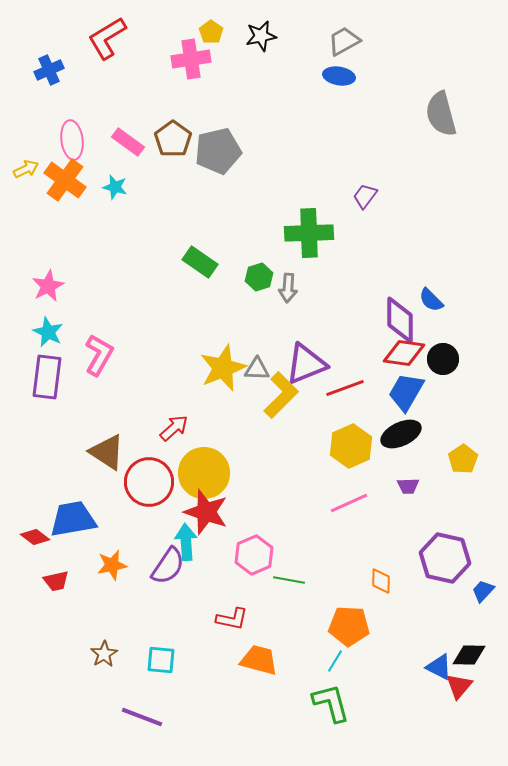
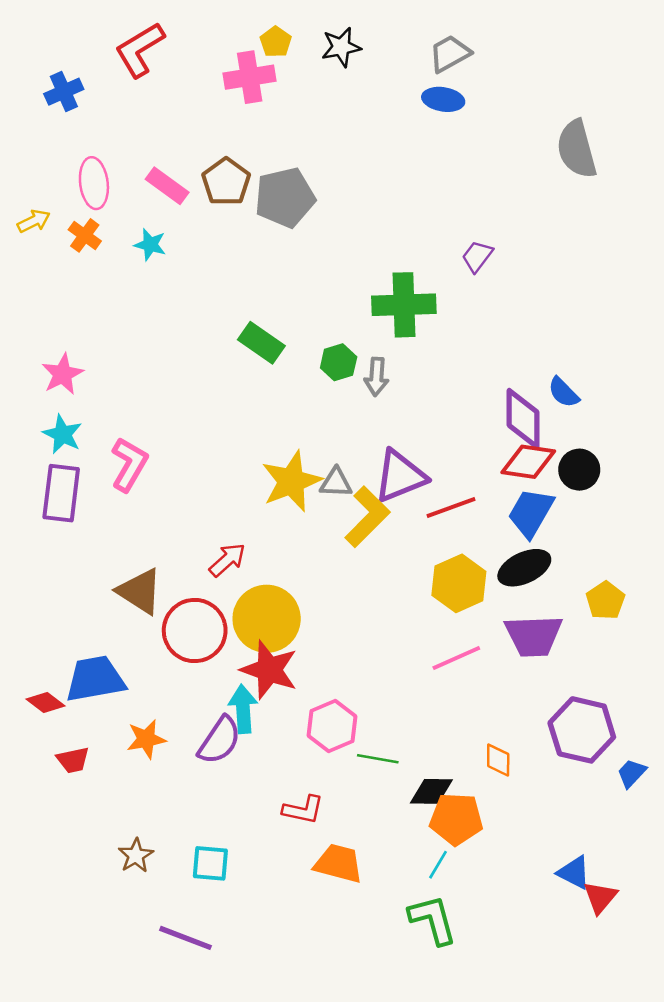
orange cross: (65, 180) -> (85, 235), size x0.6
purple trapezoid: (408, 486) -> (533, 636), size x2.0
black diamond: (469, 655) -> (431, 791), moved

